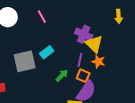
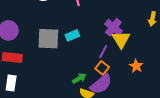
orange star: (98, 62) -> (136, 66), moved
green arrow: (62, 75) -> (79, 78), moved

